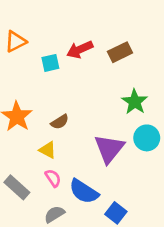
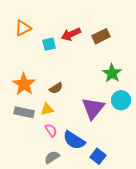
yellow triangle: (48, 150) -> (47, 109), turned -40
gray rectangle: (17, 187) -> (24, 112), moved, turned -30

